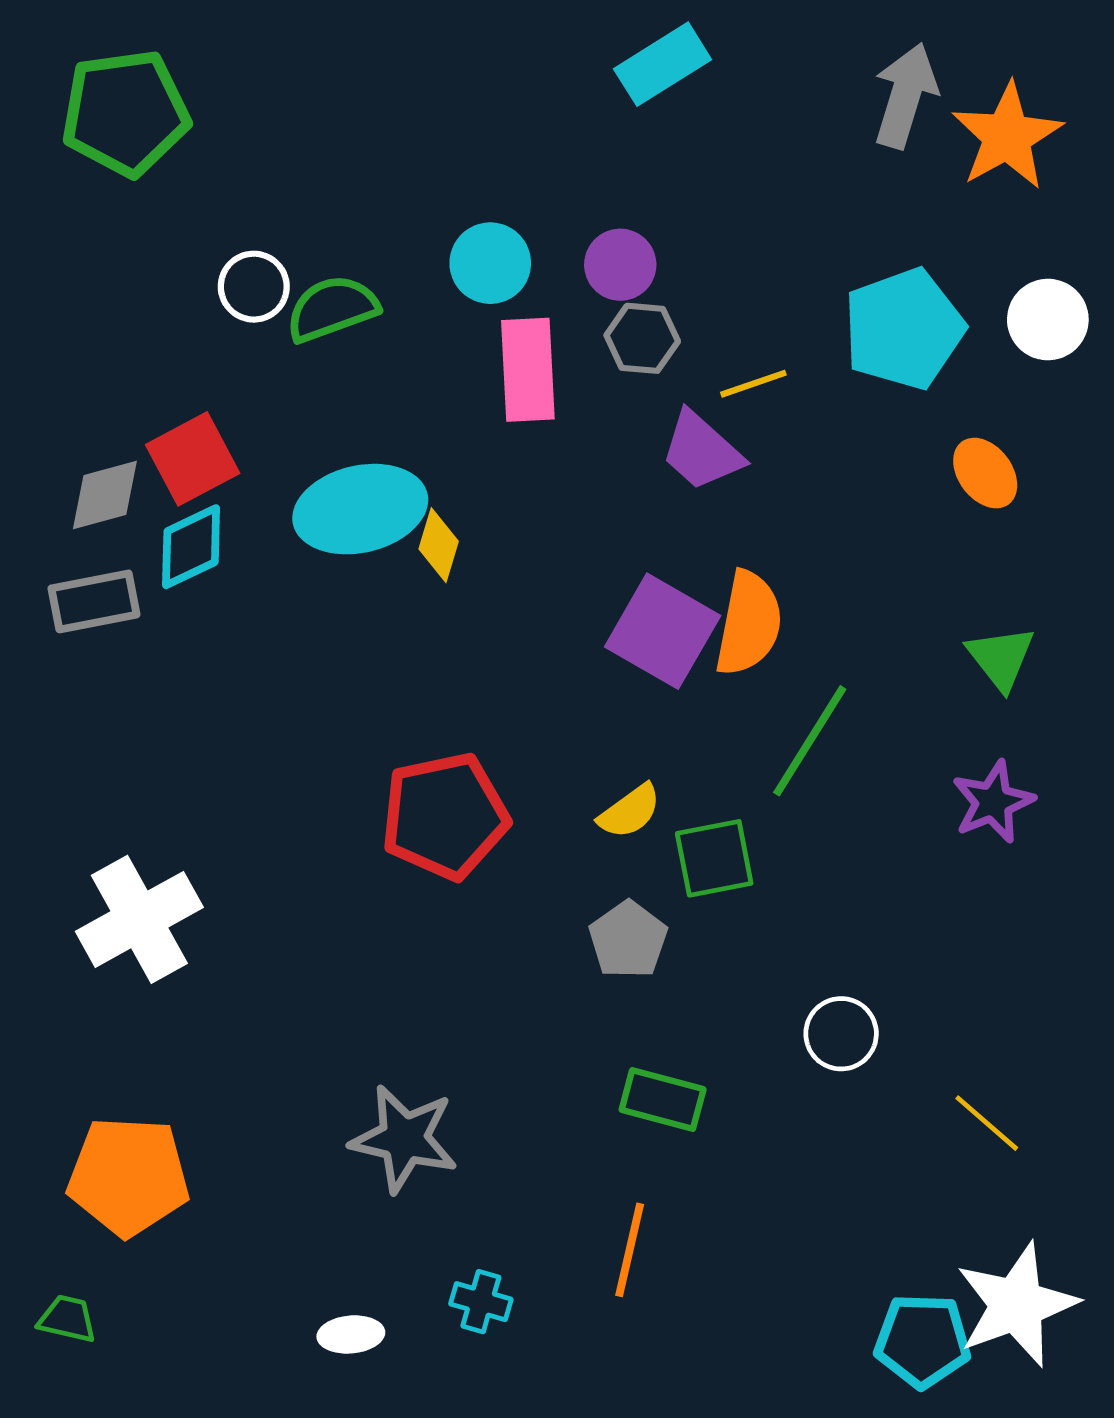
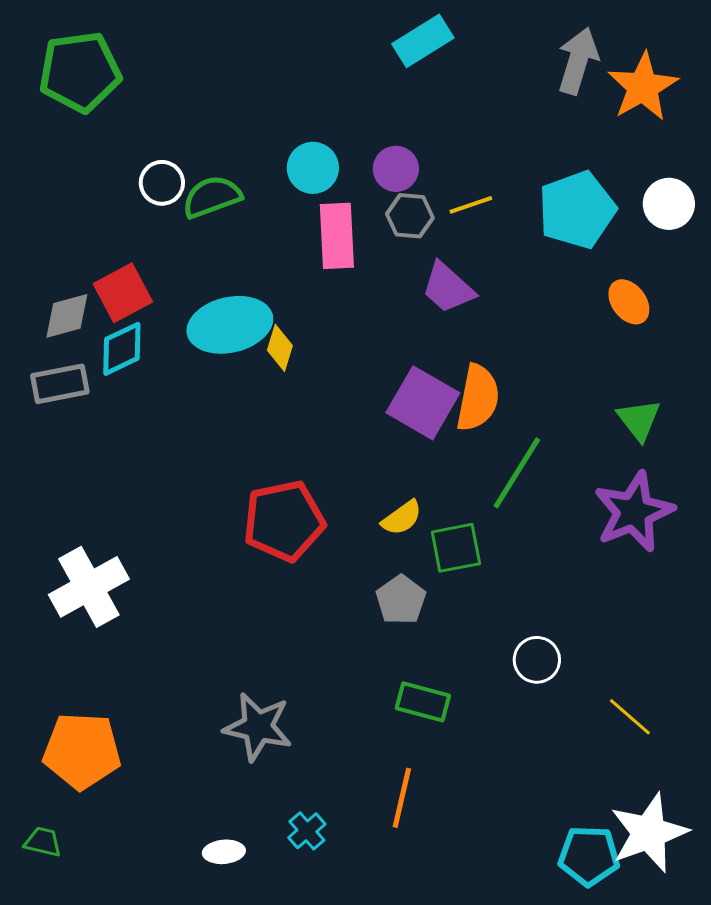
yellow line: (753, 384) -> (471, 205), moved
purple star: (993, 802) -> (634, 512), size x1.5
cyan cross: (481, 1302) -> (307, 831), turned 33

